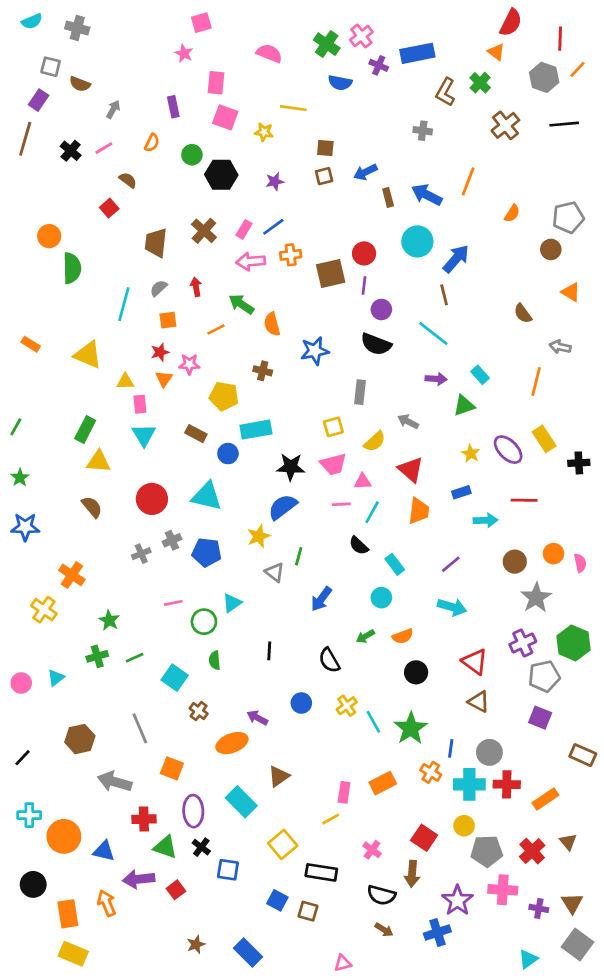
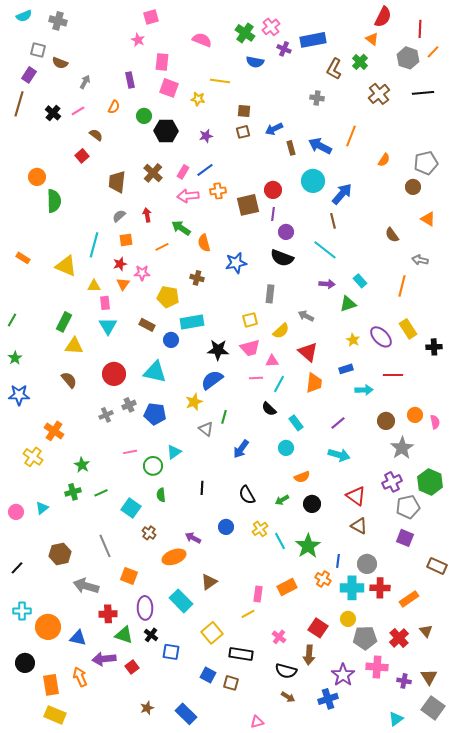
cyan line: (124, 304) -> (94, 245), moved
green arrow: (365, 636) -> (282, 500), moved

